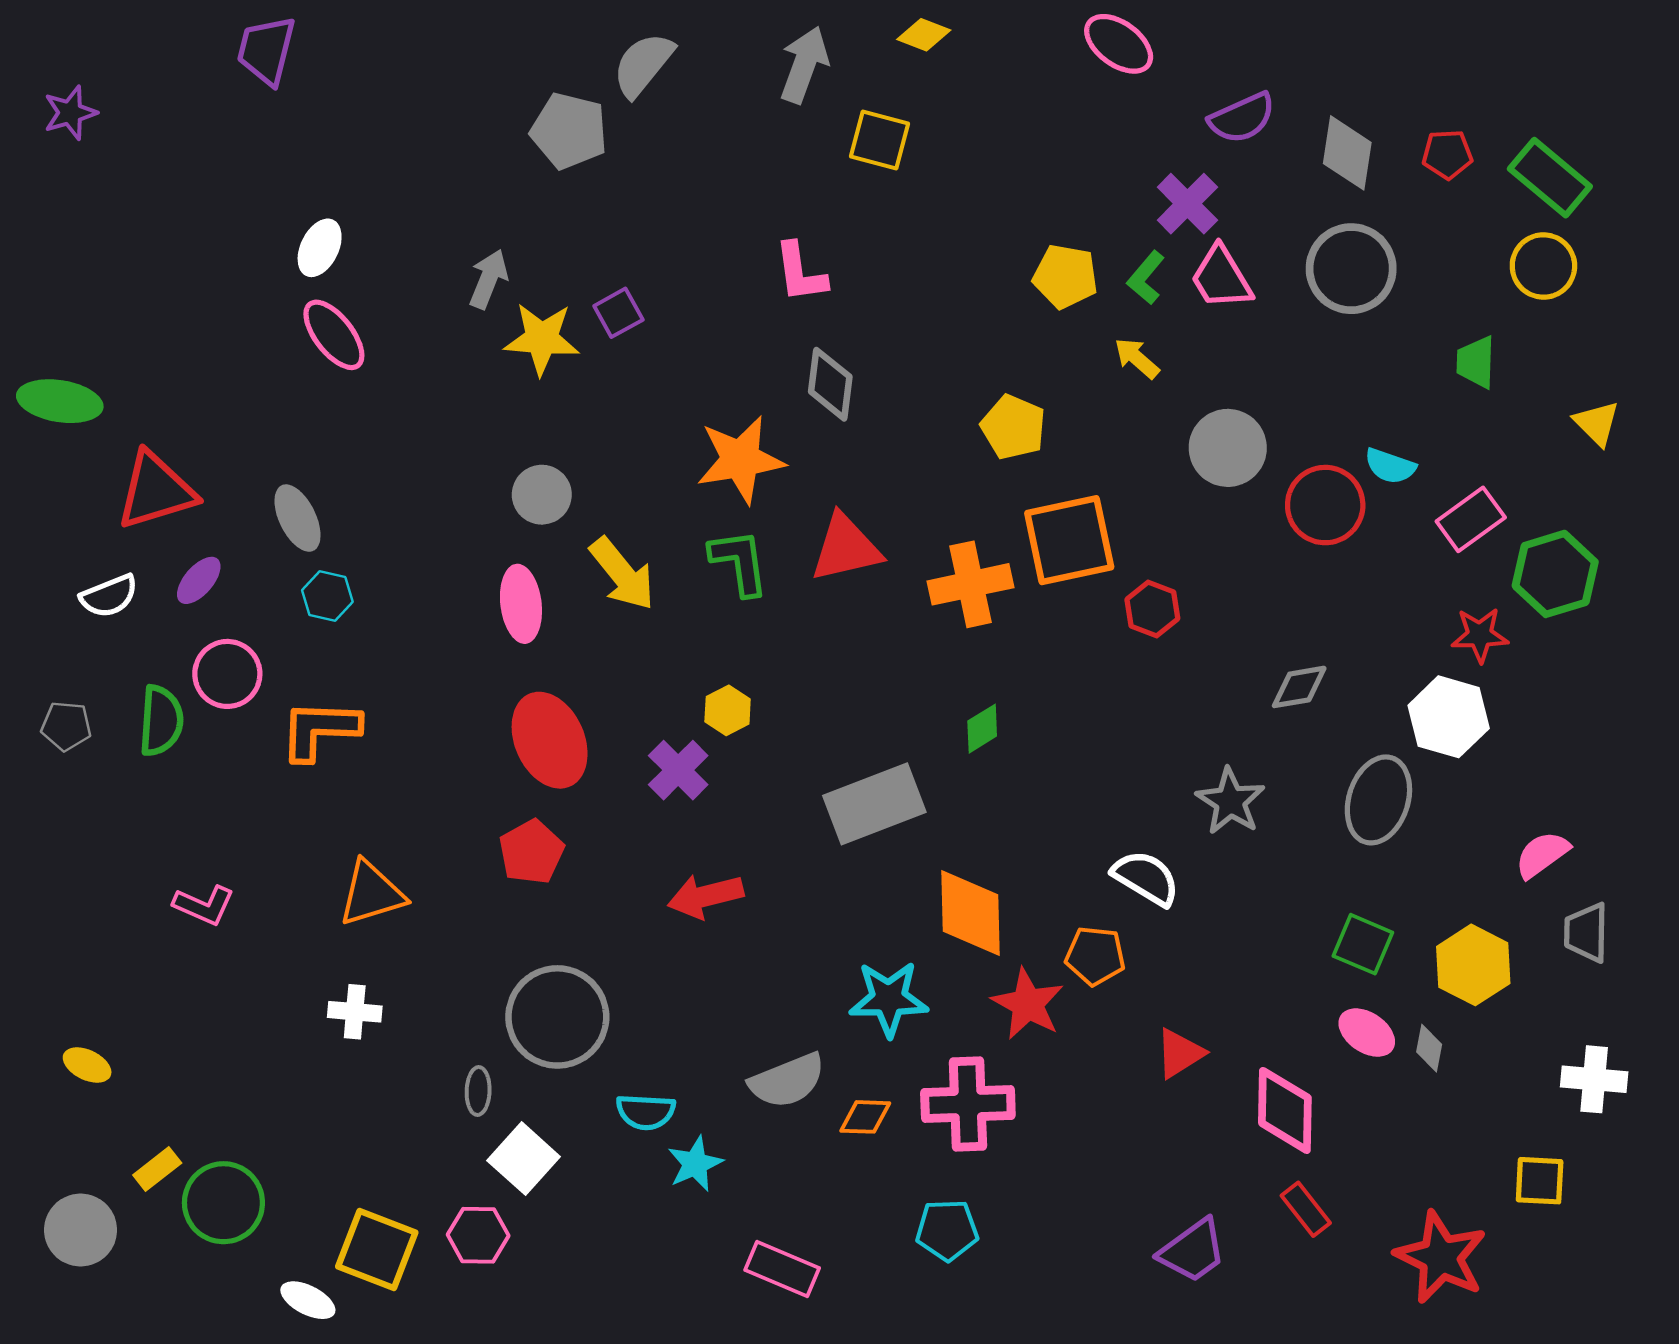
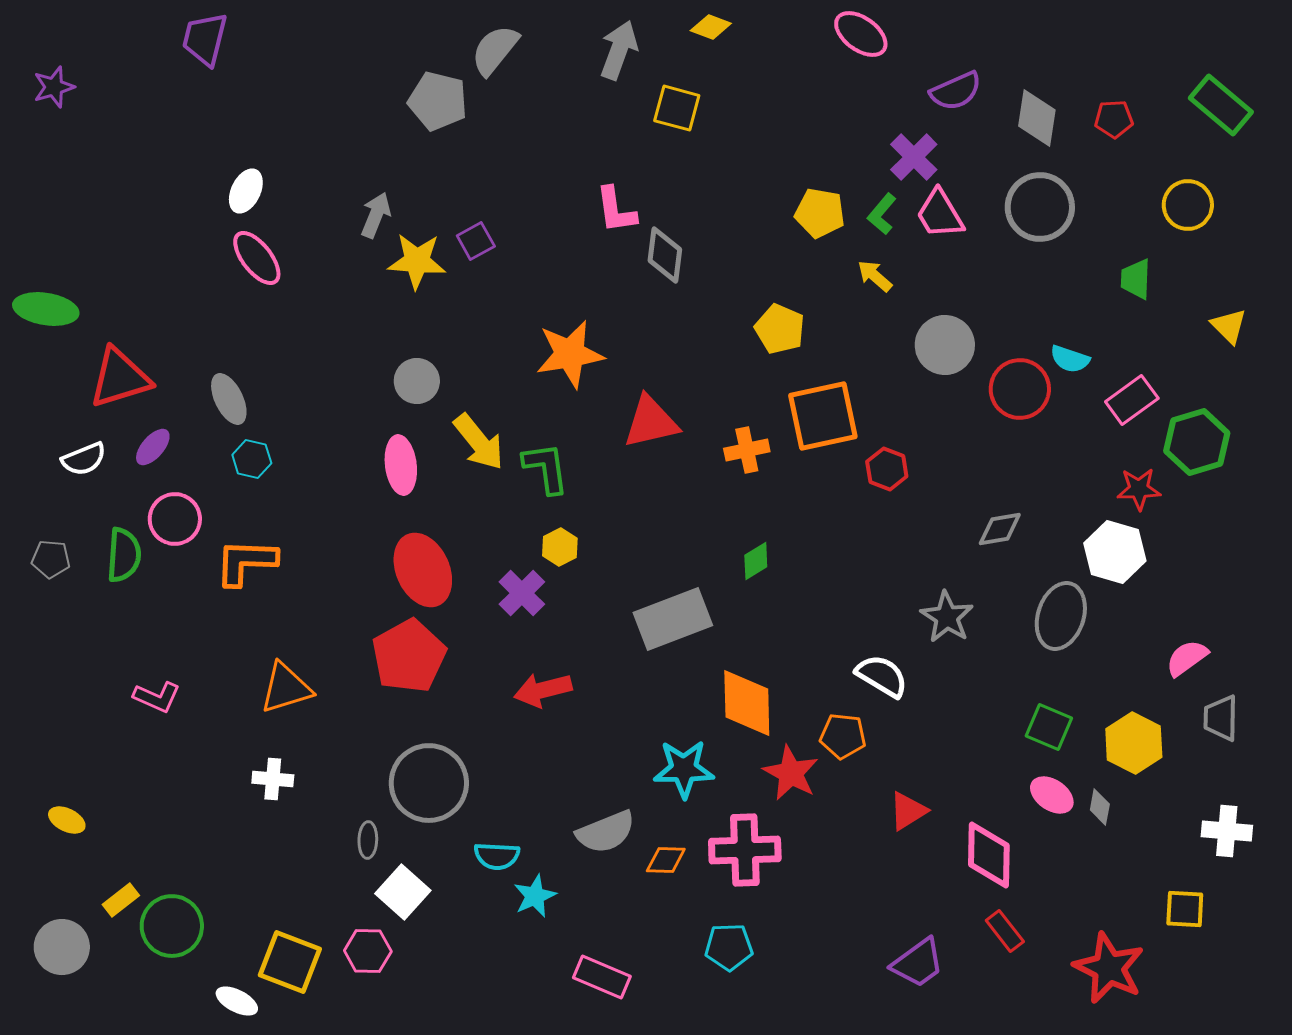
green rectangle: (1550, 178) -> (1221, 105), moved
gray diamond: (830, 384) -> (665, 255), moved
green L-shape: (739, 562) -> (546, 468), moved
orange cross: (970, 584) -> (747, 450), size x0.7
red pentagon: (531, 852) -> (409, 656), size x1.5

